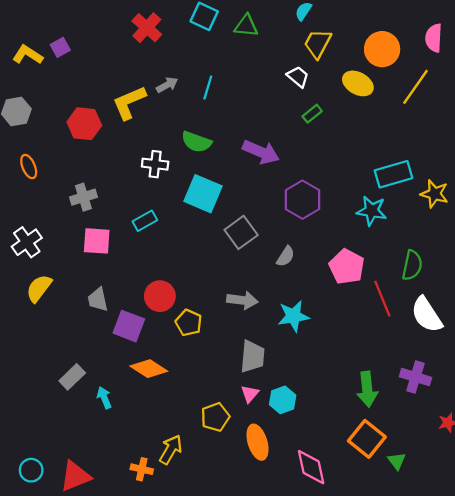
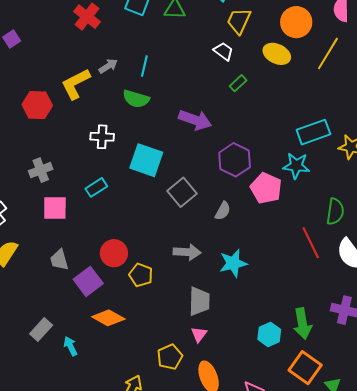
green semicircle: (196, 142) -> (136, 99), moved
pink pentagon: (347, 267) -> (266, 188), moved
purple square: (129, 326) -> (88, 281), turned 36
cyan hexagon: (283, 400) -> (269, 334), moved

